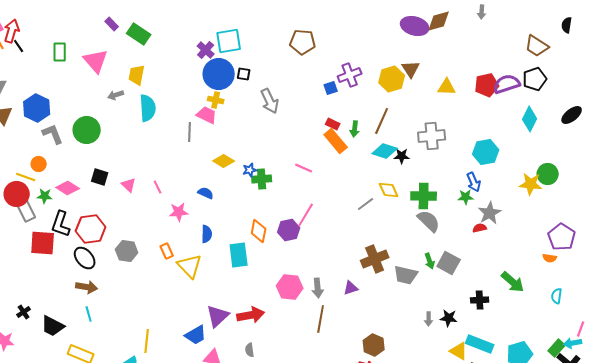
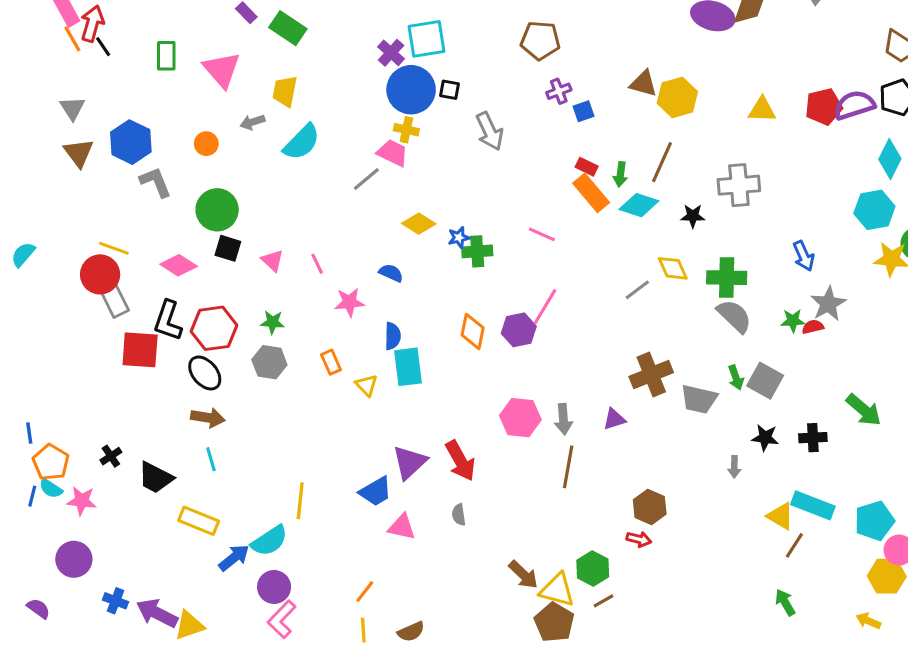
brown triangle: (411, 69) -> (644, 84), moved, turned -42
purple cross: (350, 75) -> (559, 91), moved, size x0.7
cyan semicircle: (148, 108) -> (302, 142), turned 48
green circle: (87, 130) -> (217, 210), moved
gray line: (190, 132) -> (366, 179), turned 48
cyan diamond: (385, 151) -> (639, 205), moved
cyan hexagon: (486, 152) -> (874, 210), moved
orange circle: (39, 164) -> (206, 144), moved
green star: (45, 196) -> (272, 322), moved
green star: (466, 197) -> (793, 321), moved
cyan rectangle: (239, 255) -> (408, 367), moved
yellow triangle: (190, 266) -> (366, 385), size x0.6
red arrow: (251, 315) -> (460, 461), turned 72
black star: (449, 318) -> (765, 438), moved

